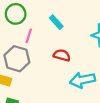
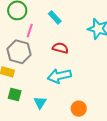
cyan arrow: (82, 80) -> (59, 76), moved

